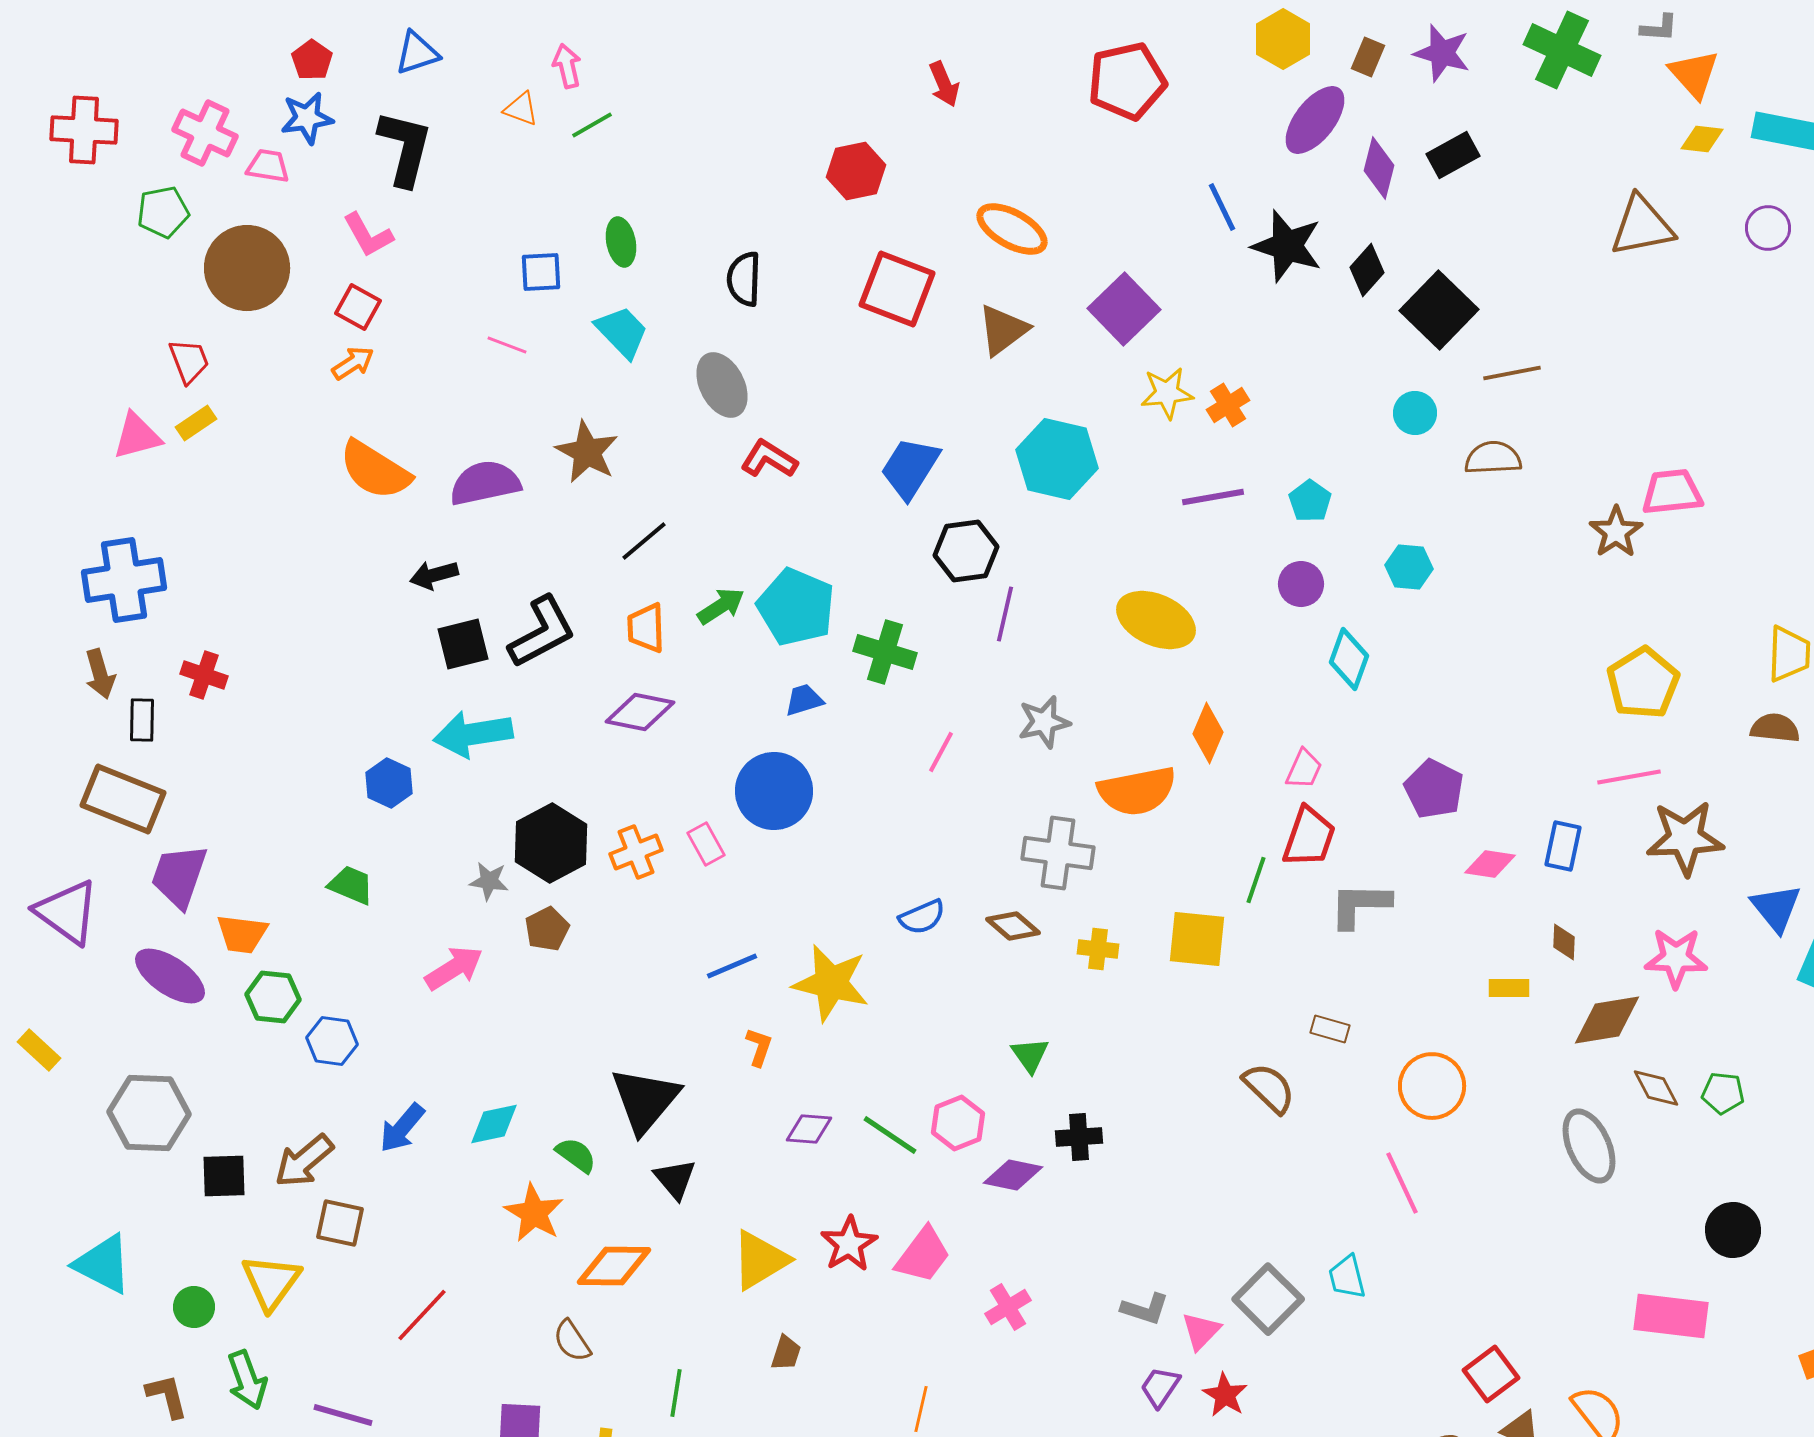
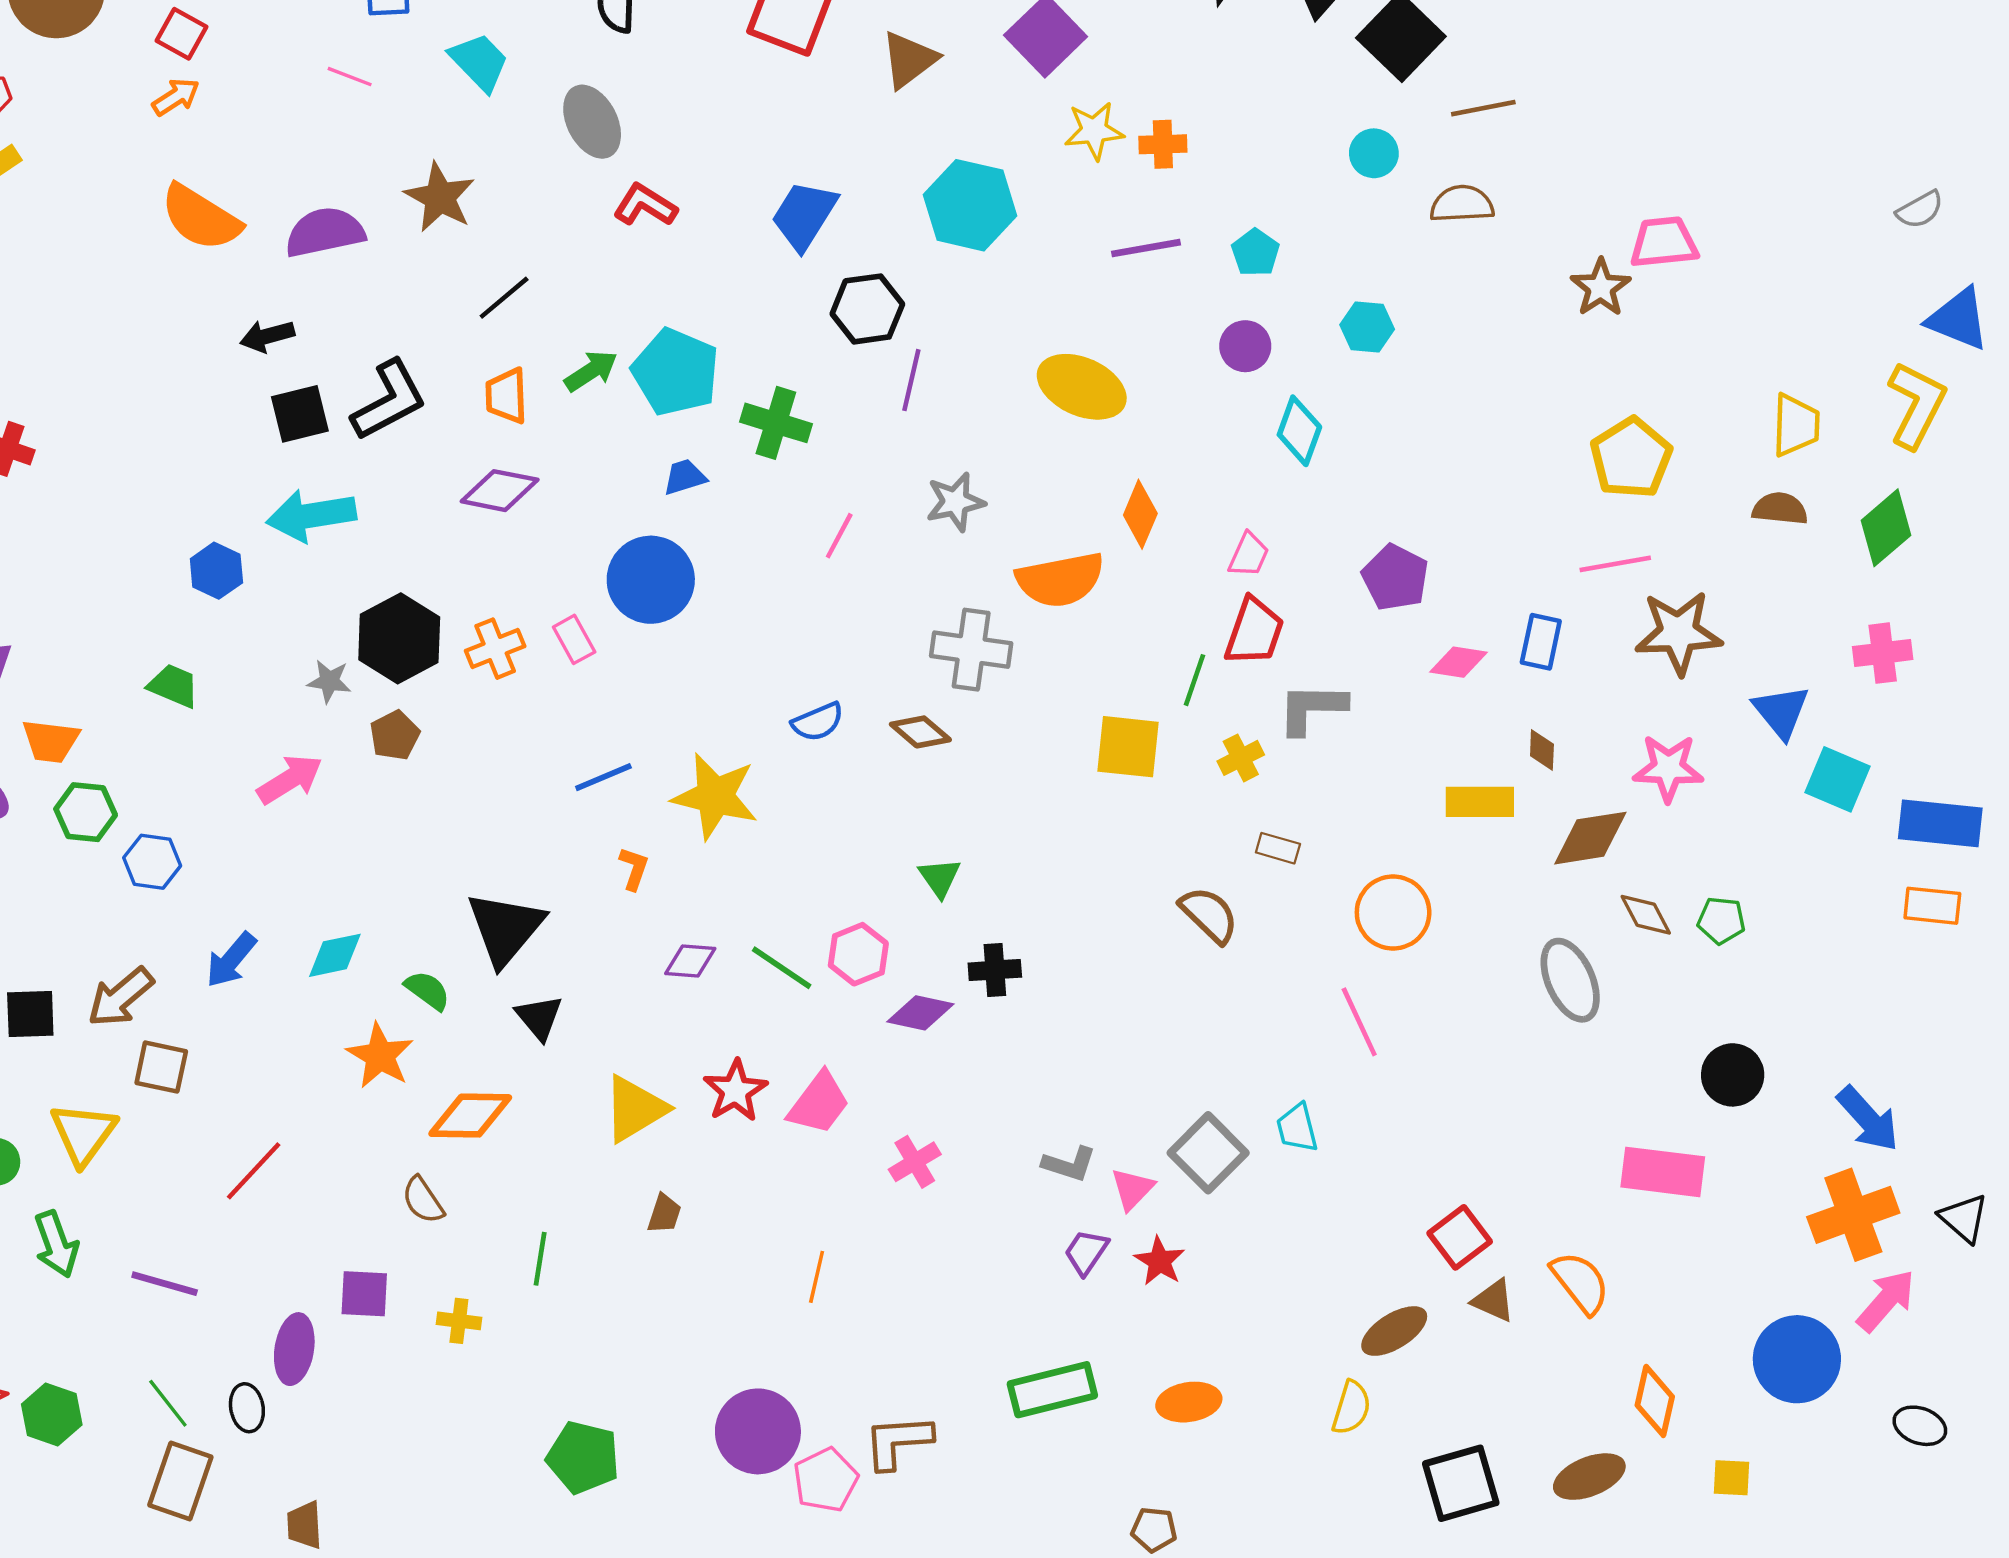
orange cross: (1228, 405) -> (1163, 144), turned 30
yellow cross: (1098, 949) -> (1241, 758), moved, turned -33
yellow rectangle: (1509, 988) -> (1480, 802), size x1.5

